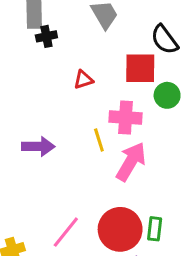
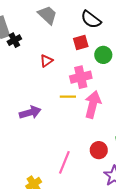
red square: (140, 68) -> (81, 43), size x0.7
yellow line: (99, 140) -> (68, 97), turned -56
red circle: (120, 229) -> (99, 150), size x0.6

